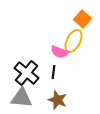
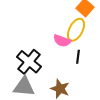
black line: (54, 72) -> (78, 57), moved

